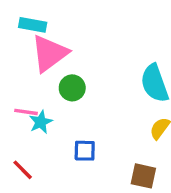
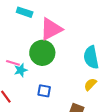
pink triangle: (50, 53) -> (51, 29), moved
green circle: (72, 88) -> (42, 53), size x1.6

